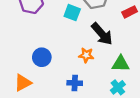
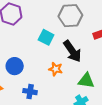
cyan square: (72, 13) -> (46, 37), moved
blue cross: (75, 83) -> (30, 92), moved

